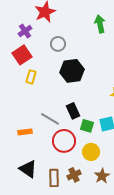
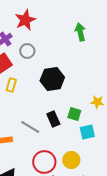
gray circle: (58, 44) -> (27, 51), moved
green square: (87, 126) -> (74, 114), moved
red circle: (64, 141) -> (44, 162), moved

